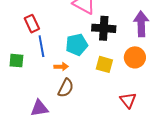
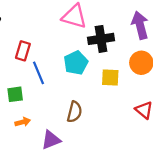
red rectangle: (32, 24) -> (23, 51), turned 54
orange arrow: (61, 67) -> (23, 122), moved

